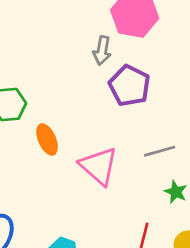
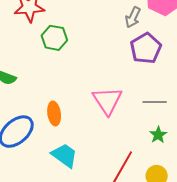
orange ellipse: (47, 140) -> (54, 113), moved

